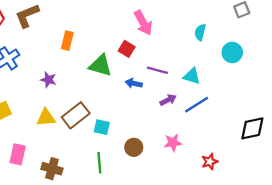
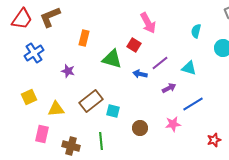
purple line: (157, 70) -> (160, 63), turned -54
blue line: (197, 105) -> (193, 104), moved
yellow triangle: (46, 118) -> (56, 109), moved
red star: (210, 162) -> (214, 140), moved
green line: (99, 163) -> (101, 141), moved

